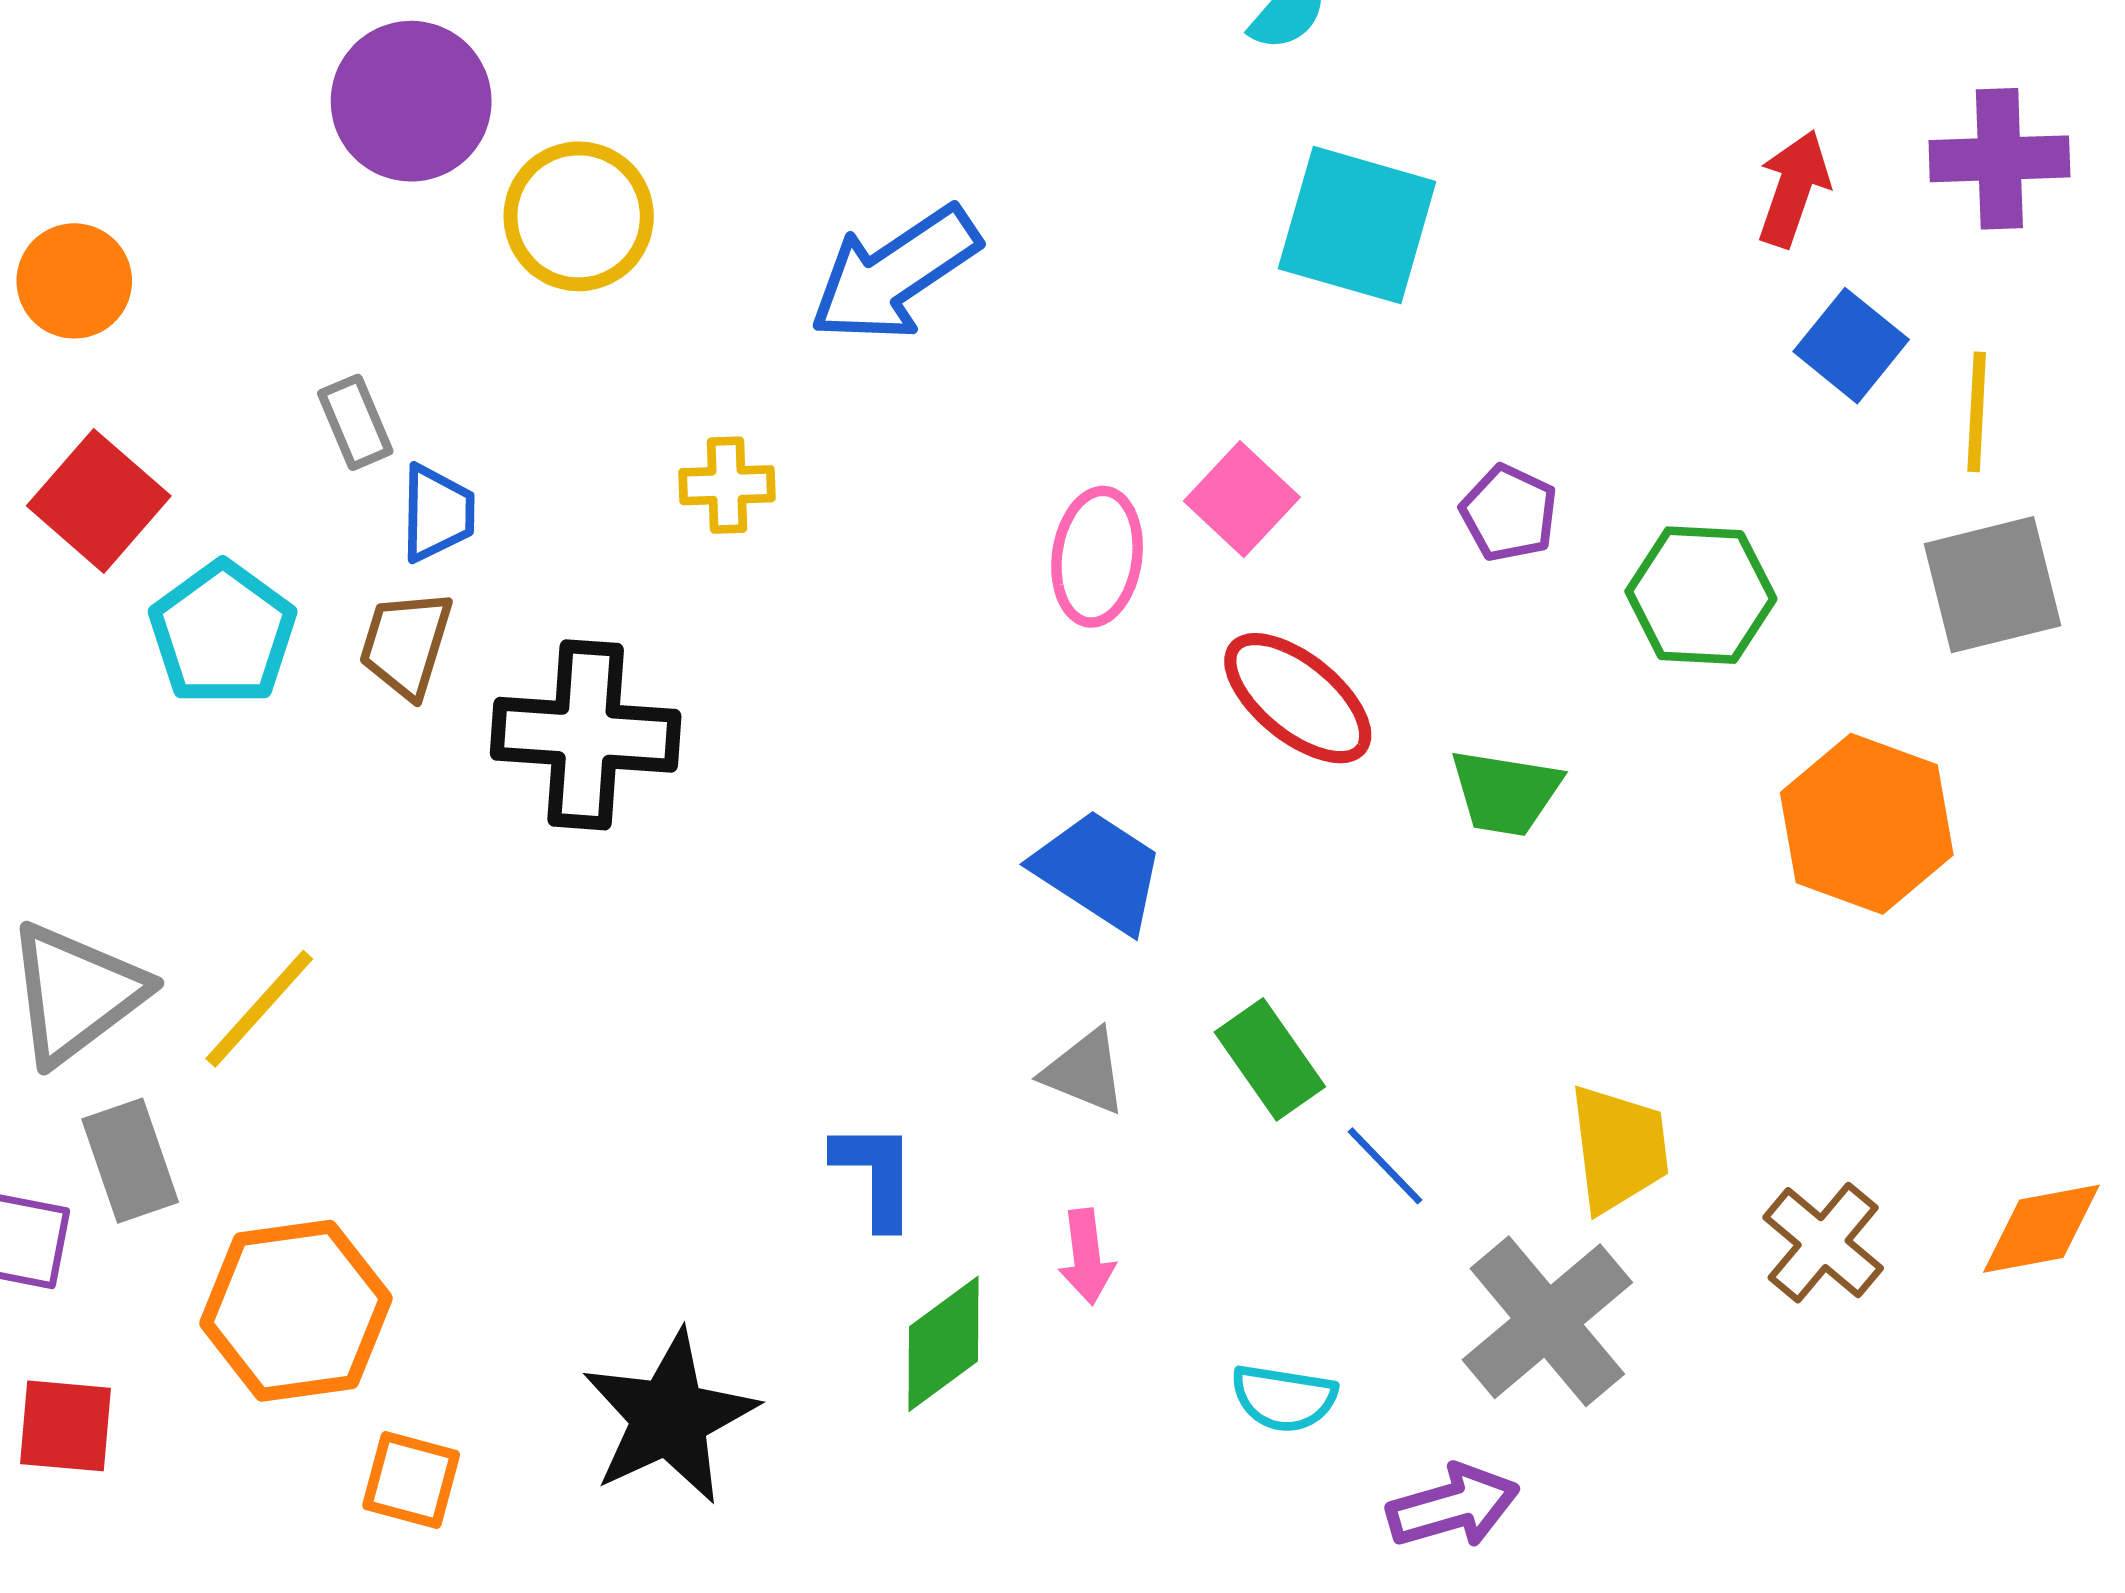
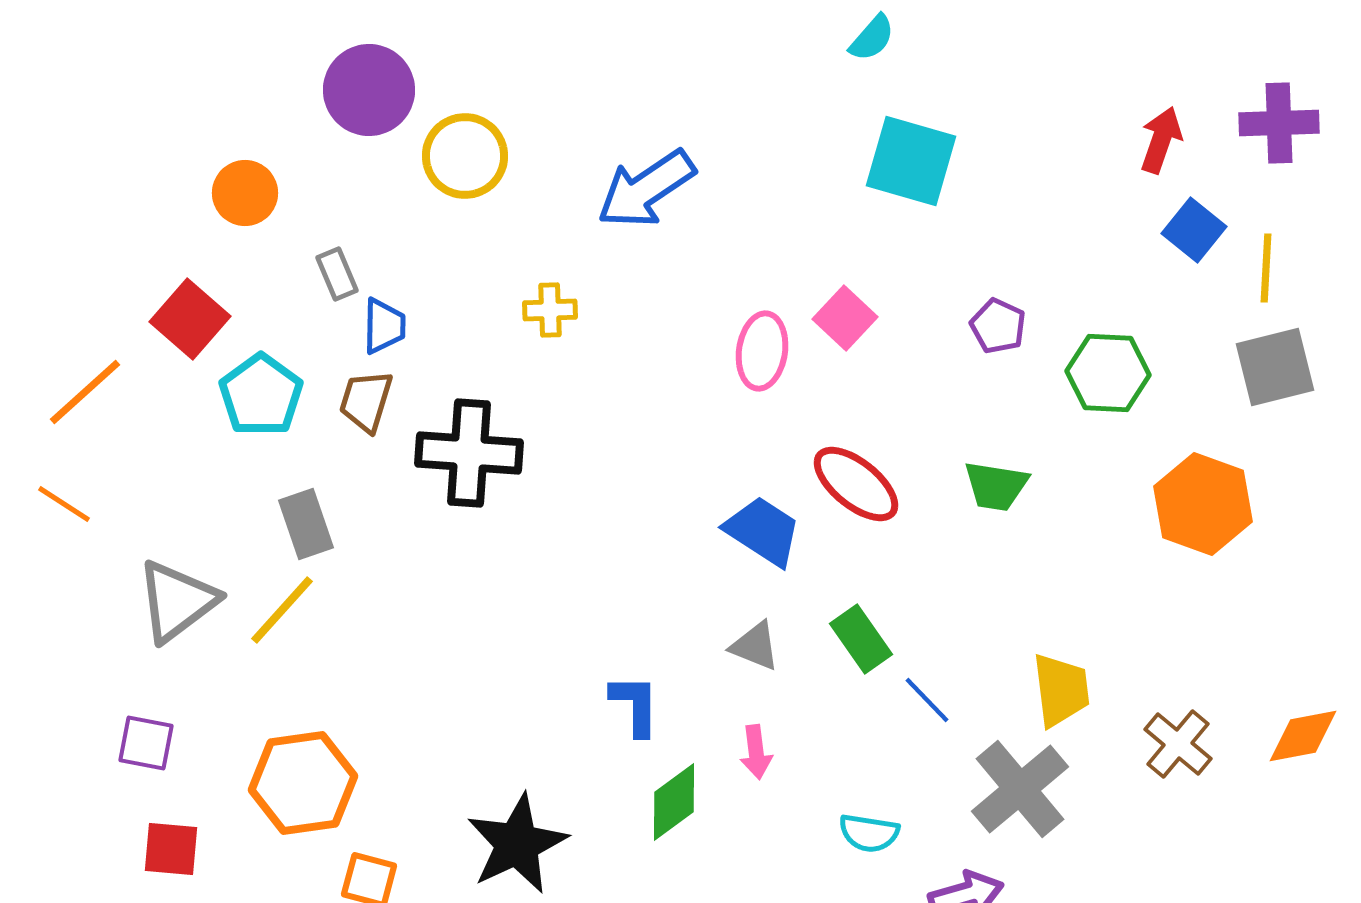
orange circle: (74, 281) -> (245, 193), moved
red ellipse: (1298, 698) -> (856, 484), moved
gray rectangle: (130, 1161) -> (306, 524), moved

